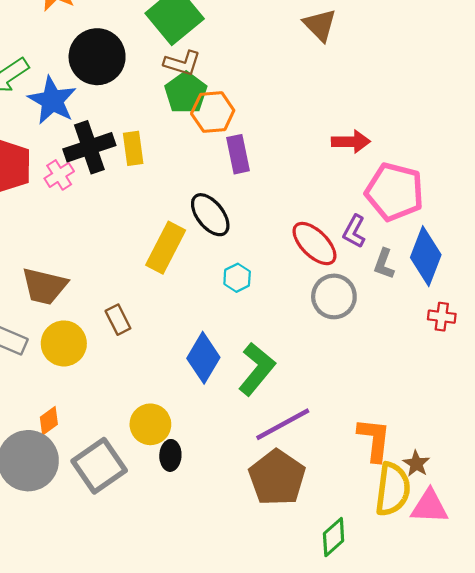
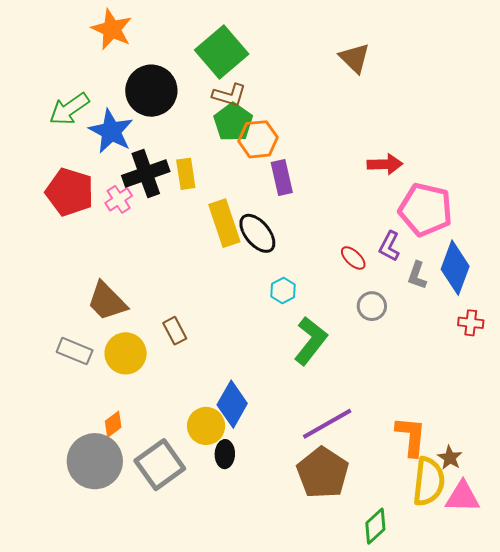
red ellipse: (314, 244) -> (353, 258), size x0.6
yellow rectangle: (166, 248) -> (224, 223), moved, turned -45
brown trapezoid: (44, 286) -> (107, 301), turned 33
gray circle: (334, 296) -> (372, 306), size x0.7
blue diamond: (203, 358) -> (232, 404), moved
green L-shape: (257, 369) -> (311, 341), moved

